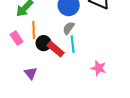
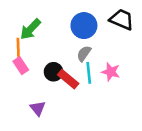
orange line: (34, 30) -> (18, 49), moved
pink star: (99, 68) -> (111, 72), moved

